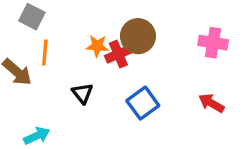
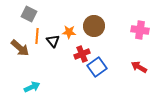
red cross: (118, 54) -> (82, 54), moved
black triangle: (82, 93) -> (53, 41), moved

